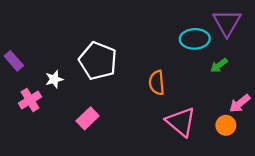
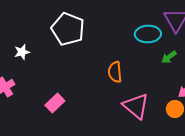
white pentagon: (98, 61) -> (68, 29), moved
white star: (54, 79) -> (22, 52), moved

